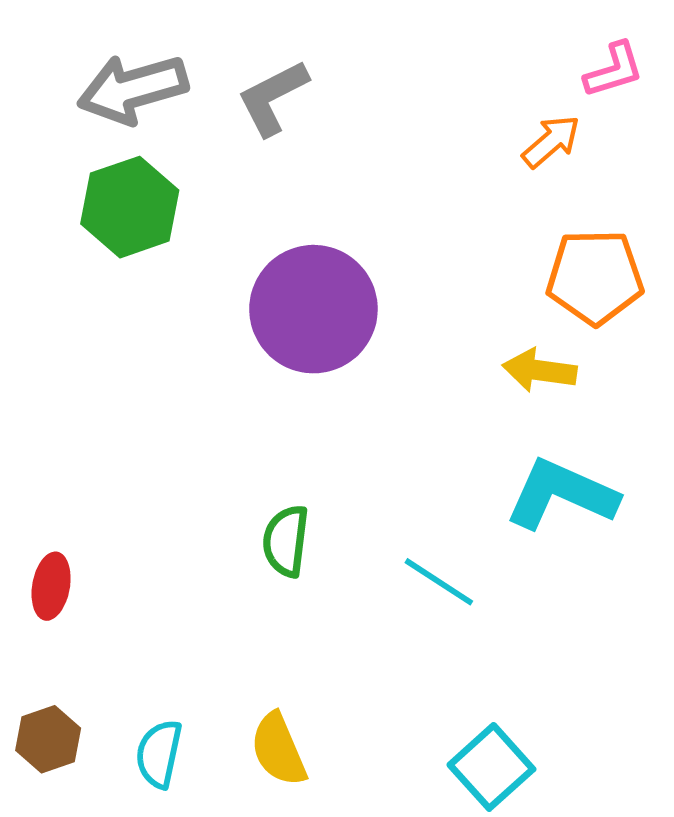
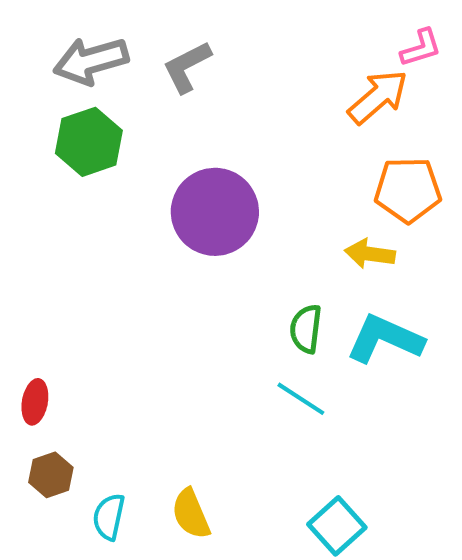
orange arrow: (551, 141) -> (378, 97), size x1.5
green semicircle: (286, 541) -> (306, 329), moved
brown hexagon: (48, 739) -> (51, 475), moved

